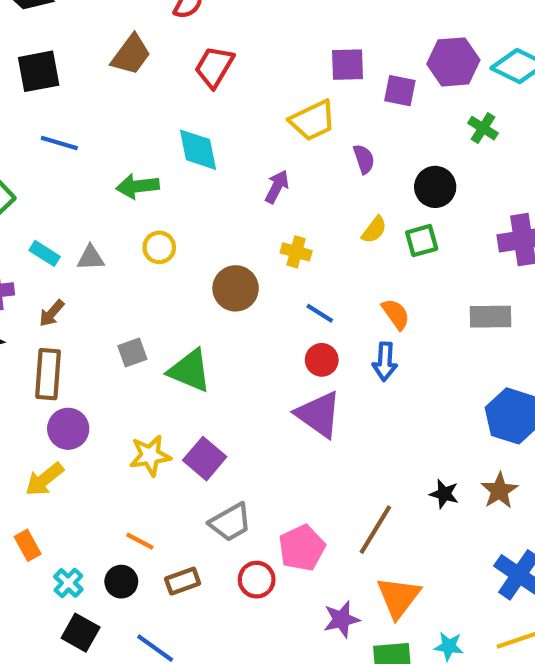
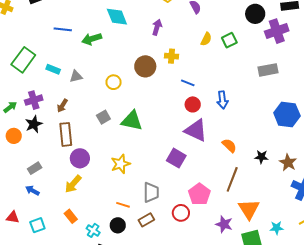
blue line: (59, 143) -> (63, 29), moved
black circle: (435, 187) -> (255, 14), moved
yellow circle: (159, 247) -> (114, 82), moved
cyan rectangle: (45, 253) -> (53, 69), moved
brown circle: (236, 288) -> (145, 66), moved
orange semicircle: (396, 314) -> (229, 146), moved
purple square: (205, 459) -> (176, 158), moved
brown star: (499, 491) -> (288, 163), moved
gray trapezoid: (230, 522) -> (151, 192), moved, turned -50
purple star: (342, 619) -> (224, 224), turned -30

